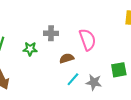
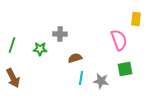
pink semicircle: (88, 40) -> (119, 40), moved
cyan line: (73, 79) -> (81, 78), turned -32

